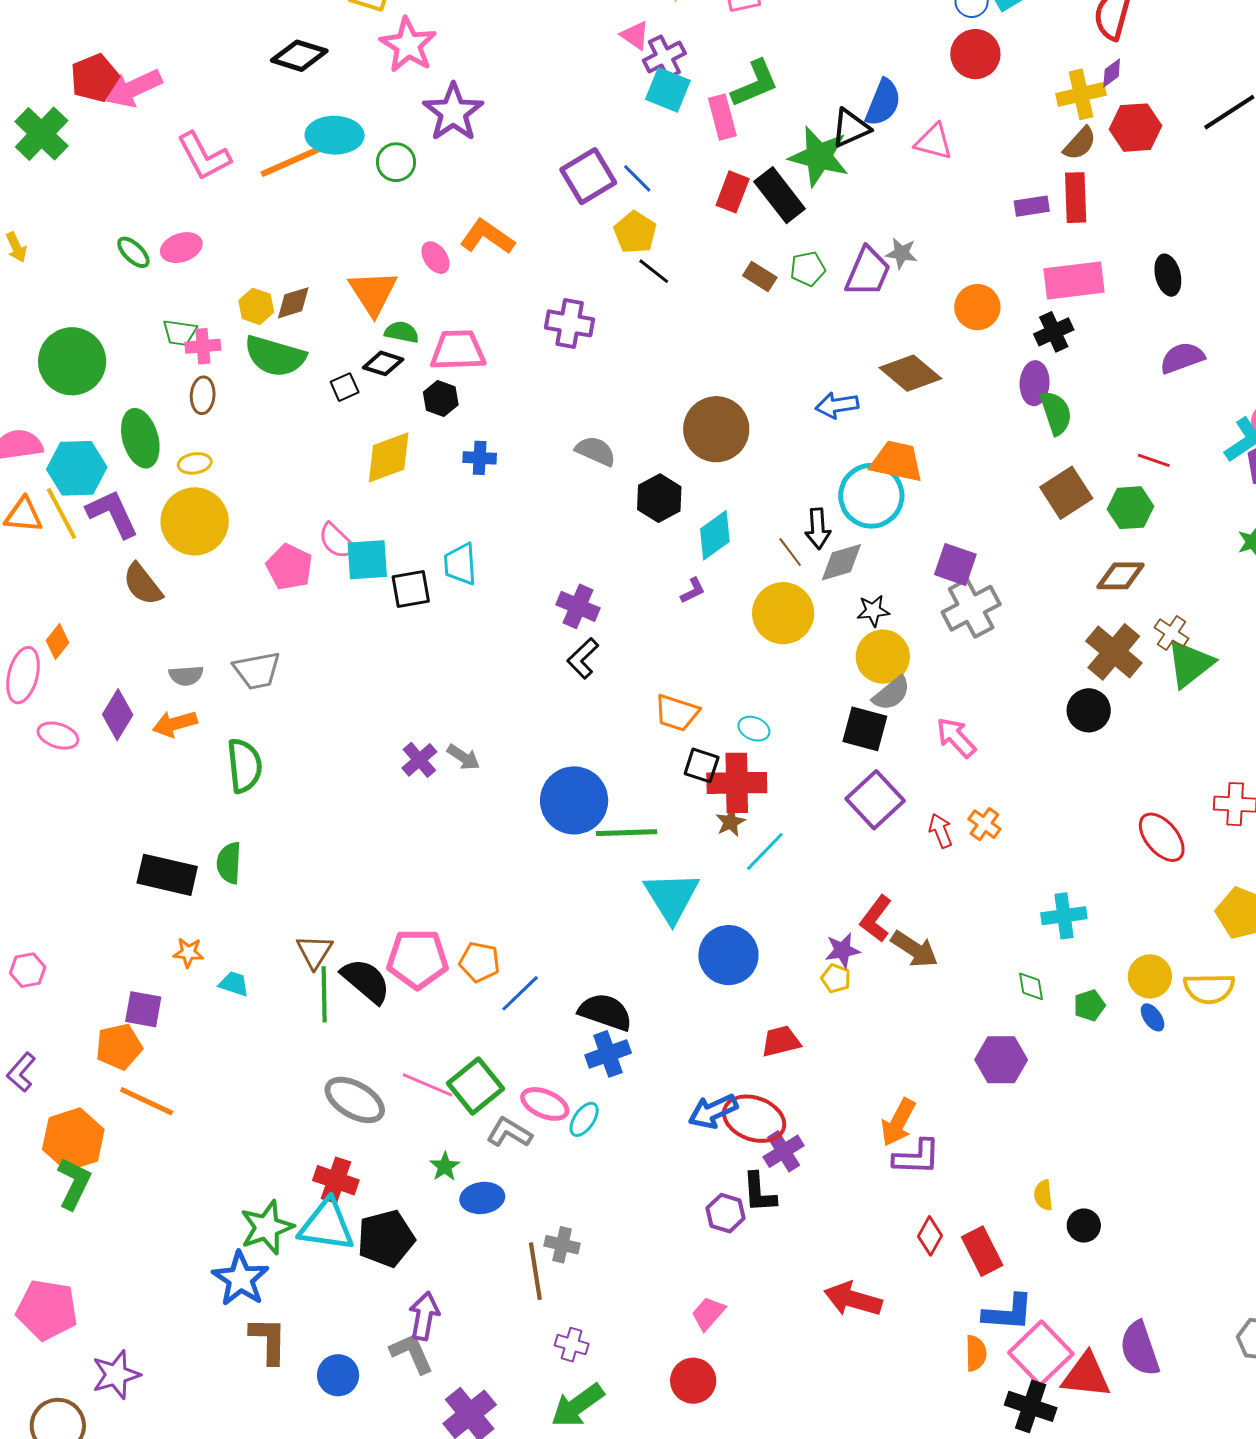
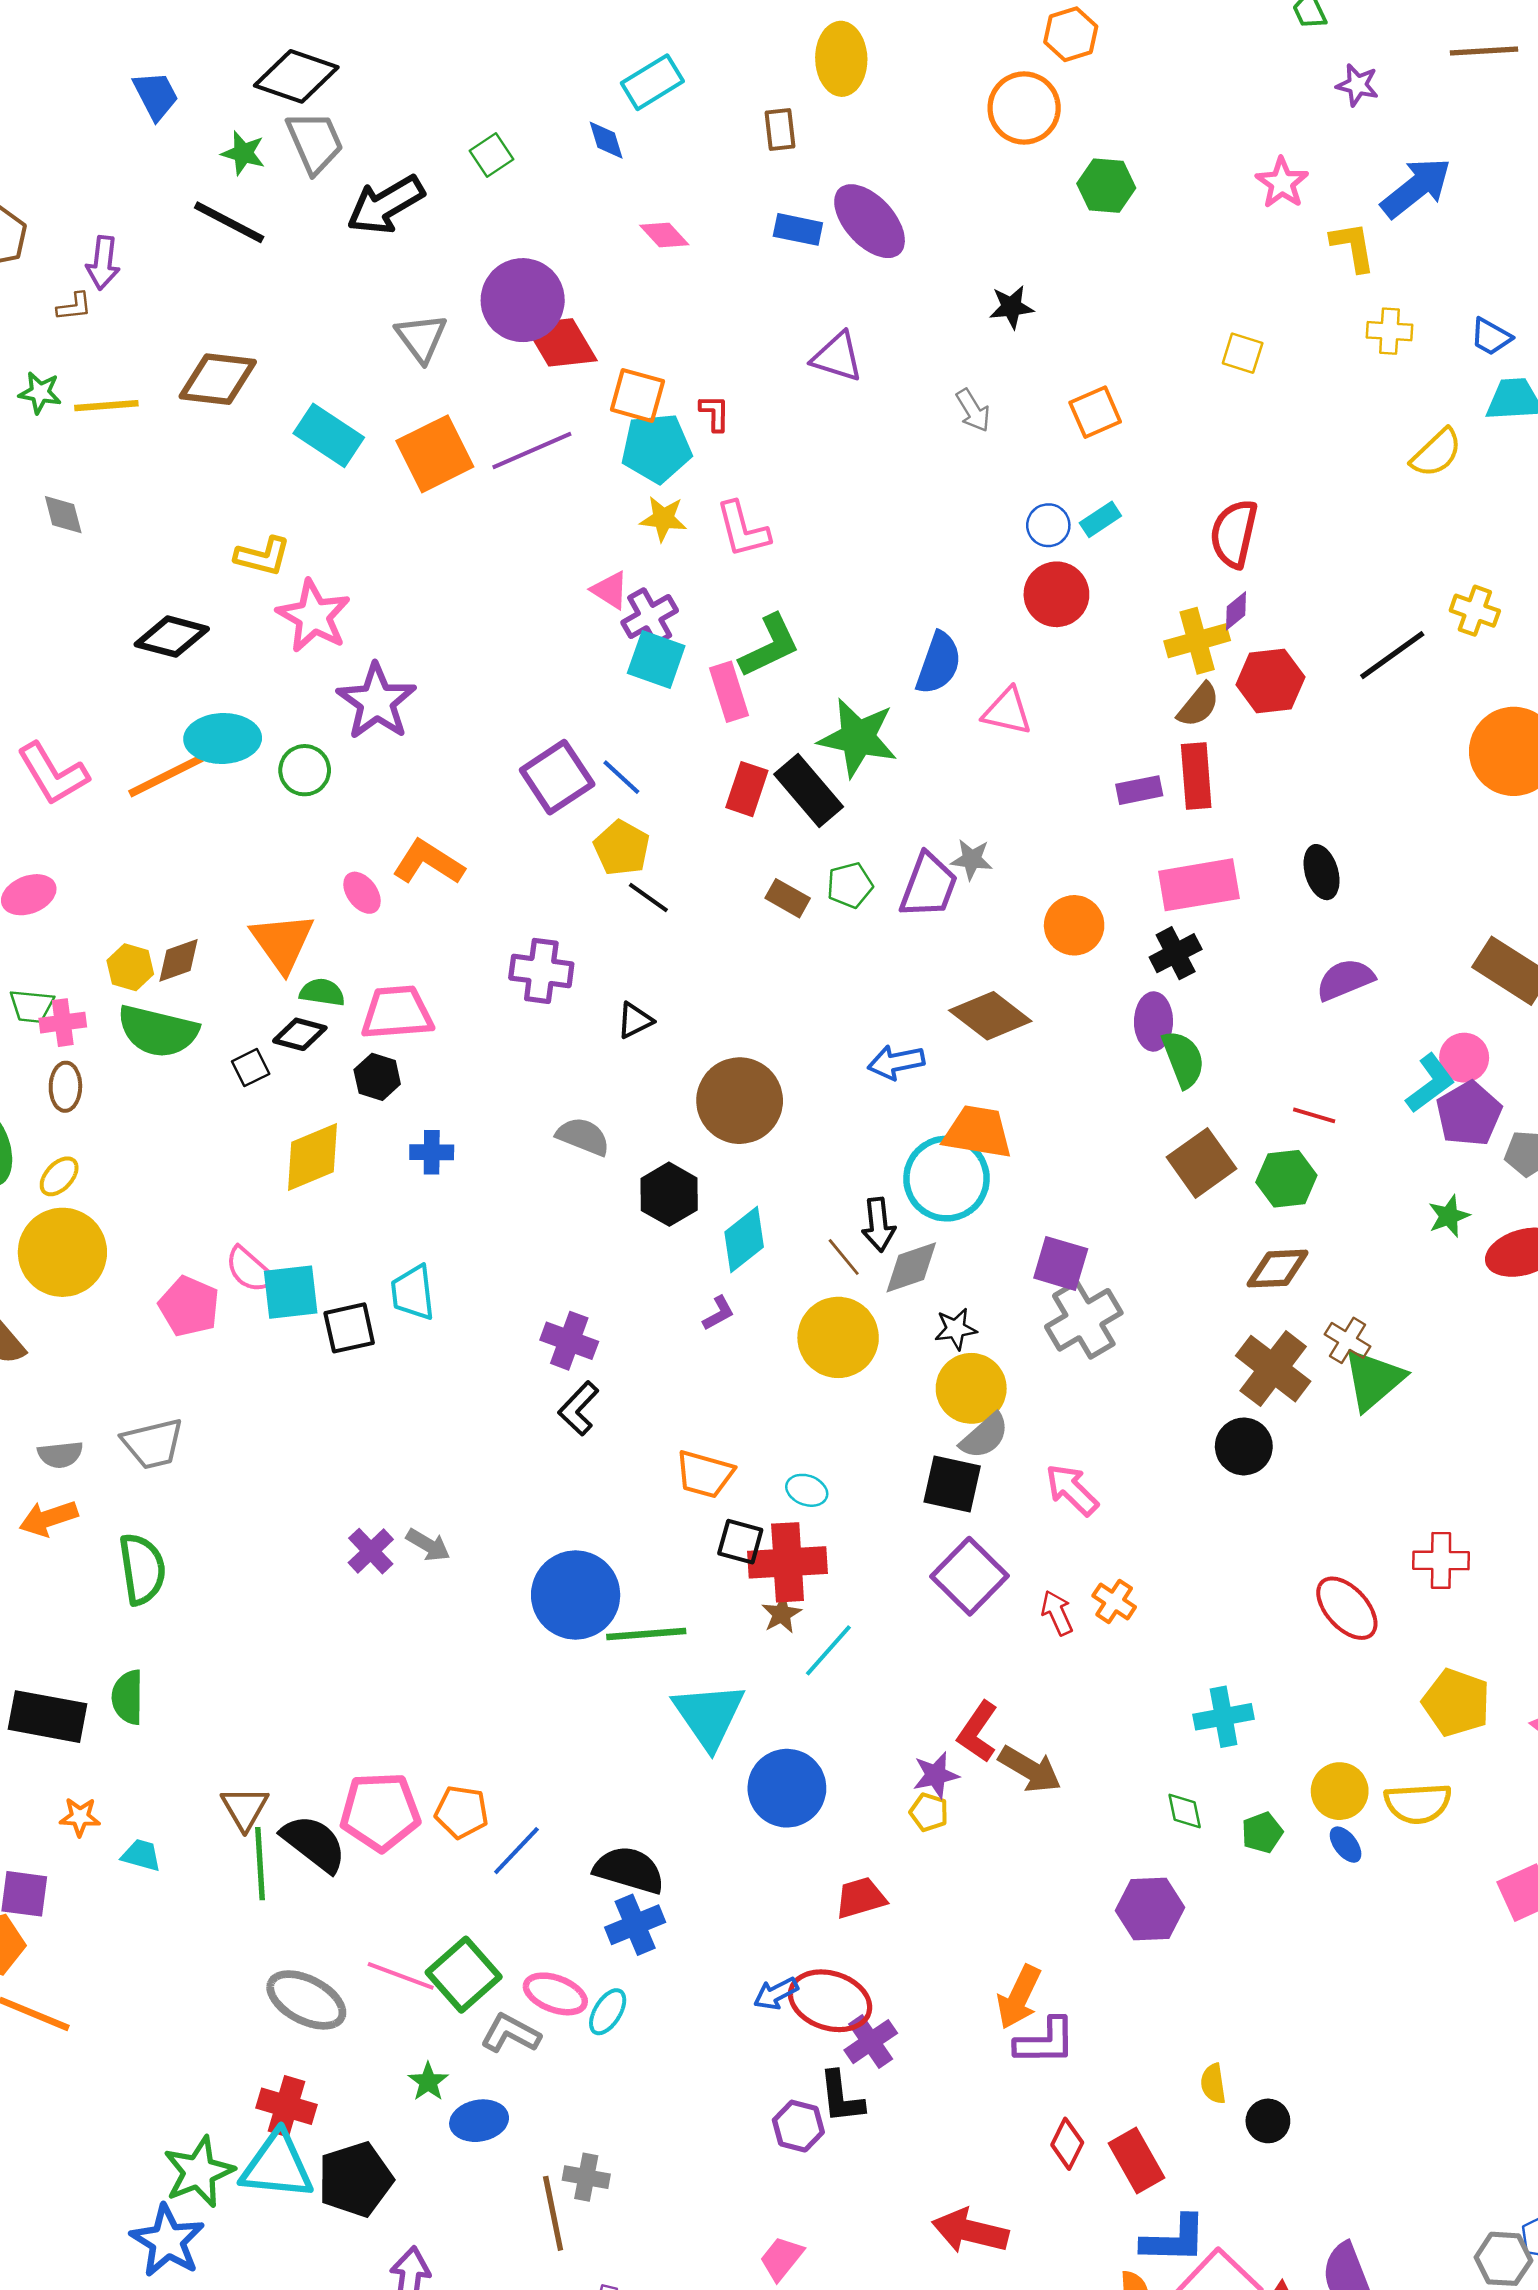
black triangle: (851, 128) -> (635, 1020), moved, size x0.7
yellow ellipse: (195, 463) -> (59, 1176), turned -36
blue arrow: (713, 1111) -> (776, 1994), size x0.7

